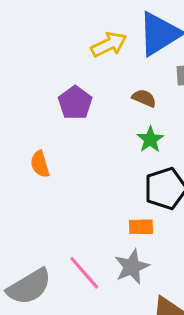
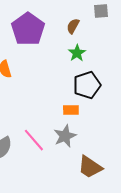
brown semicircle: (144, 98) -> (73, 26), turned -84
purple pentagon: (75, 103) -> (28, 29), size x1.5

